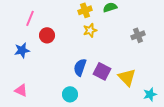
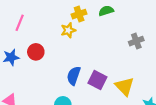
yellow star: (90, 30) -> (68, 30), moved
red circle: (47, 35) -> (36, 52), moved

